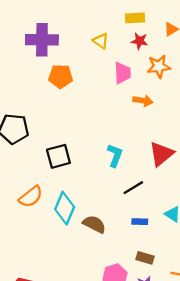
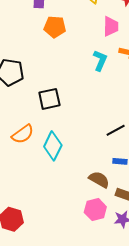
cyan L-shape: (115, 155) -> (100, 60), moved
brown semicircle: (94, 224) -> (99, 179), moved

